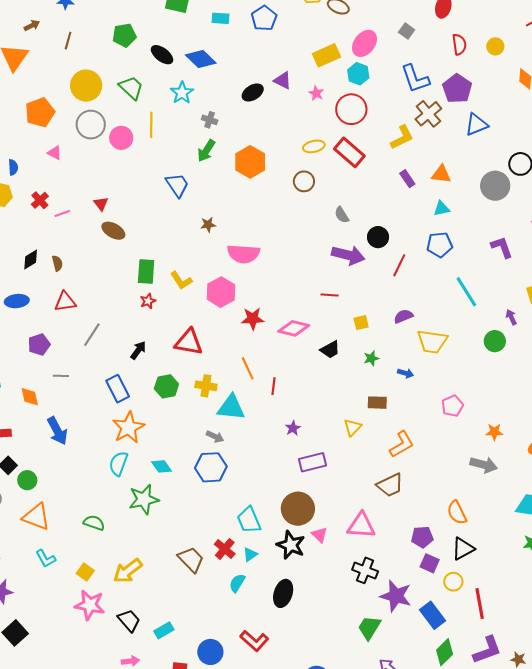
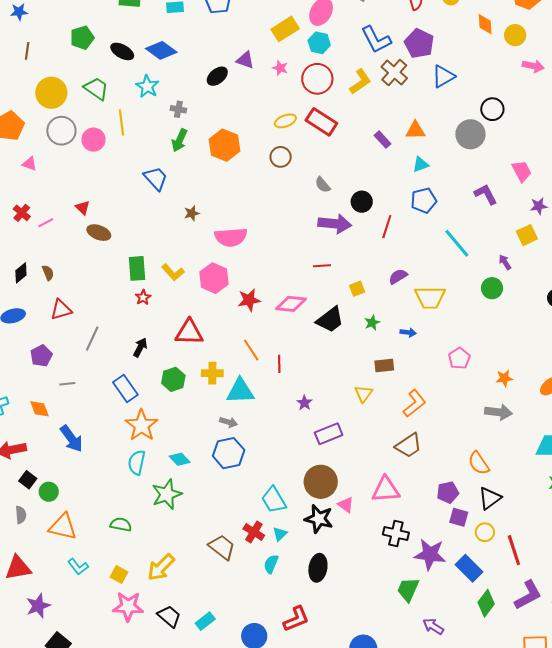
yellow L-shape: (402, 137) -> (360, 82), moved
black trapezoid: (330, 350) -> (330, 320), size x1.4
red L-shape: (254, 641) -> (296, 619), turned -56

